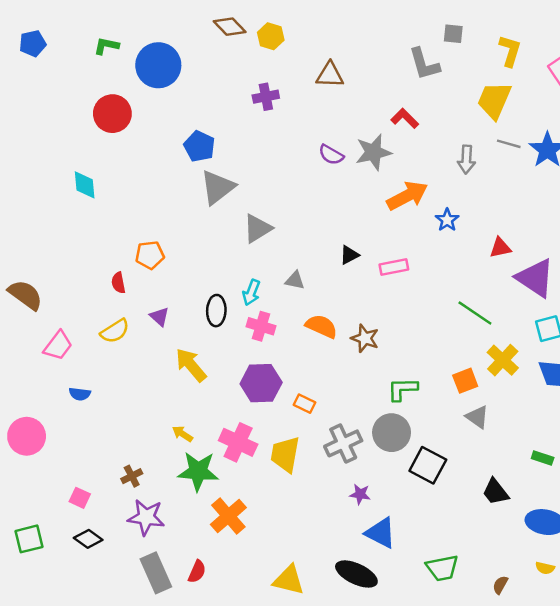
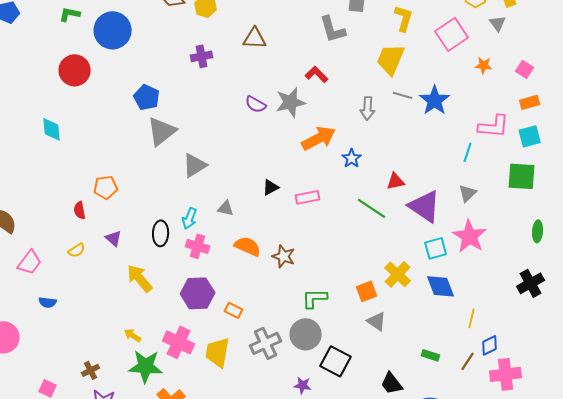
green line: (475, 313) -> (372, 208), moved
yellow semicircle: (115, 331) -> (77, 250), size x0.7
purple star: (360, 494) -> (303, 385), moved

